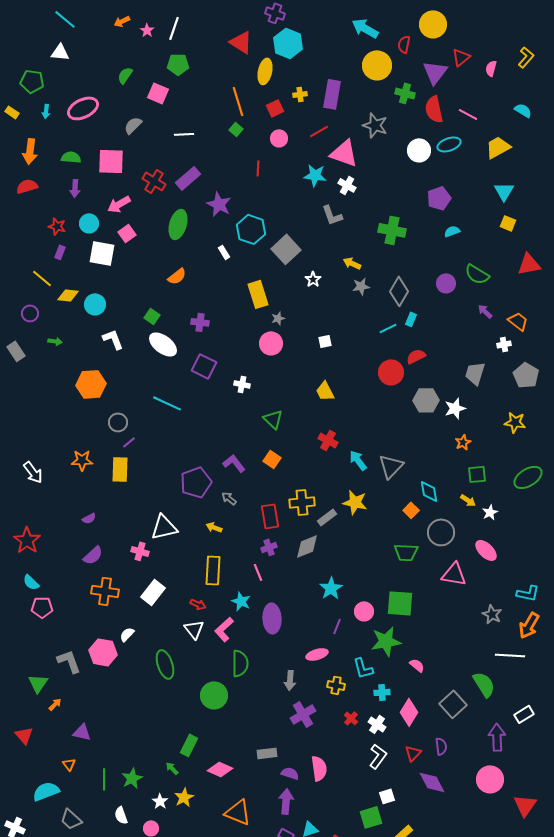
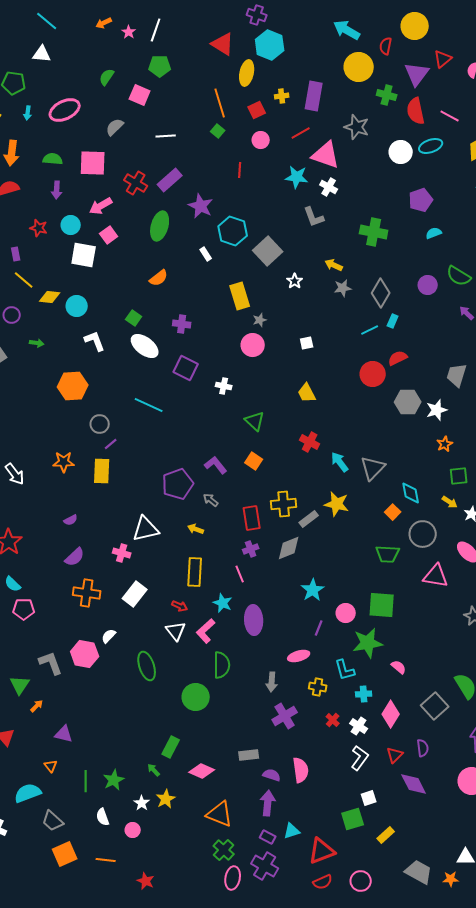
purple rectangle: (60, 252) -> (16, 254), moved, turned -32

